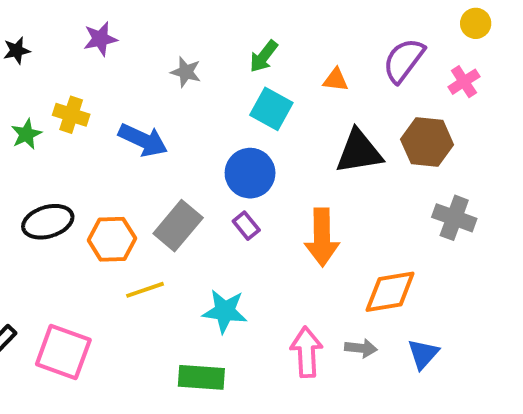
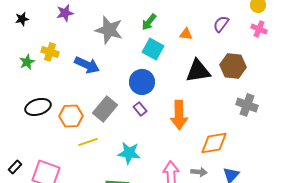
purple semicircle: (404, 60) -> (221, 24), size x0.7
gray star: (186, 72) -> (109, 30), size x1.8
pink cross: (464, 82) -> (259, 29), moved, turned -35

